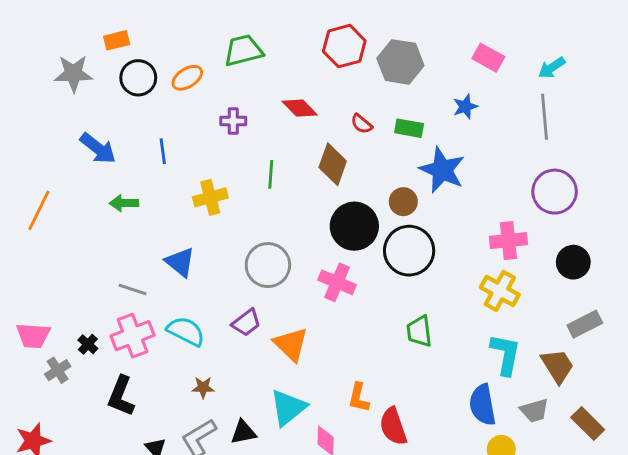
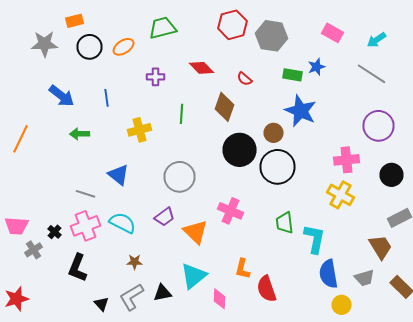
gray line: (544, 117) -> (372, 74), turned -52
green rectangle: (409, 128) -> (292, 75), moved
pink cross: (337, 282) -> (230, 211), moved
cyan L-shape: (506, 354) -> (314, 239), moved

